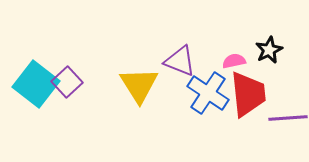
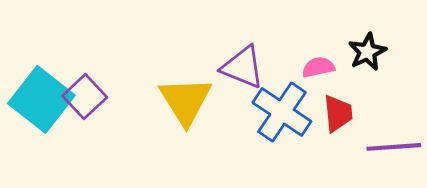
red trapezoid: (248, 94) -> (338, 113), size x0.6

